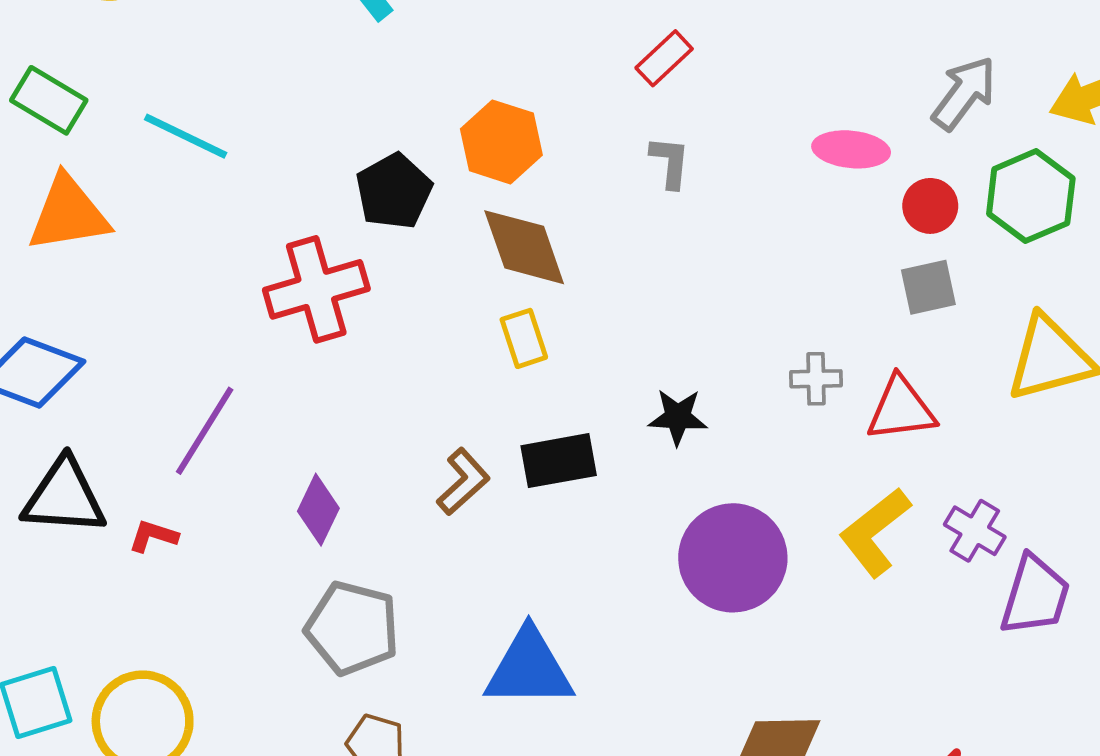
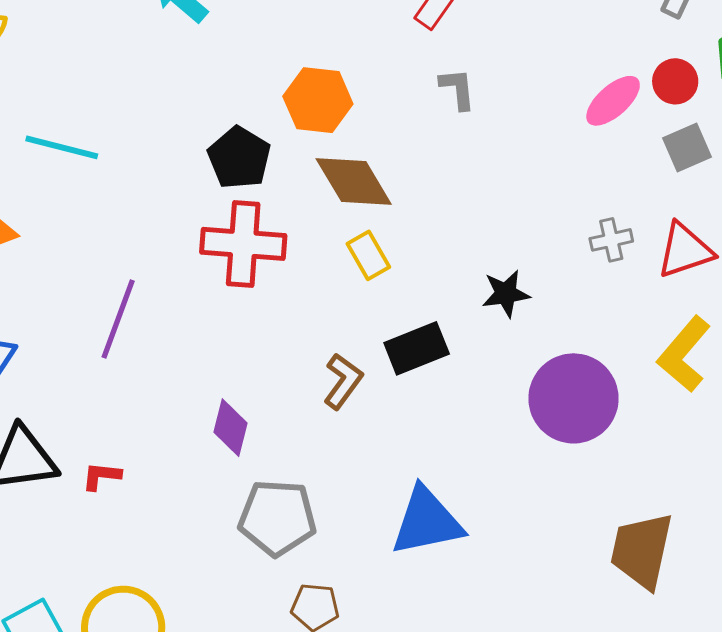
pink ellipse: (851, 149) -> (613, 101), moved, turned -36
red cross: (316, 289) -> (243, 244), moved, turned 32
purple line: (205, 431) -> (118, 319), moved

